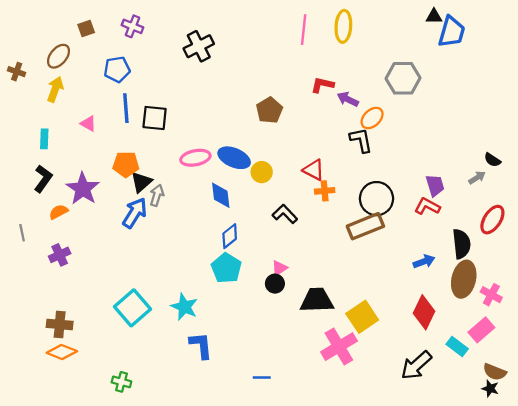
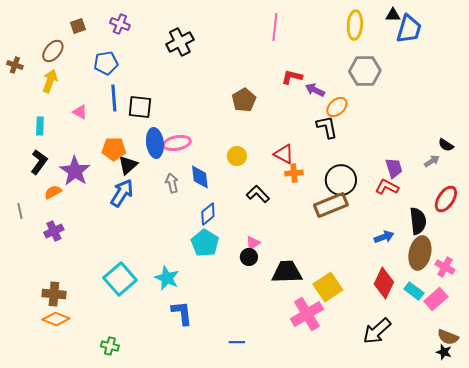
yellow ellipse: (343, 26) -> (355, 25), moved
blue ellipse: (234, 158) -> (155, 143), moved, turned 60
gray arrow: (157, 195) -> (172, 183), moved, turned -30
cyan rectangle: (457, 347) -> (414, 291), moved

